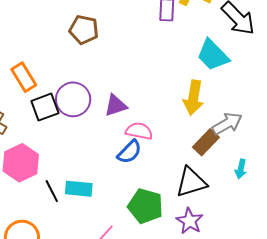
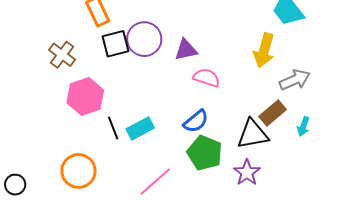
brown rectangle: (206, 142) -> (273, 113), moved
blue semicircle: (129, 152) -> (196, 121), moved
cyan rectangle: (79, 189) -> (140, 128), turned -40

